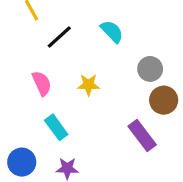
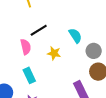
cyan semicircle: (112, 32) -> (75, 36), moved
black line: (59, 37) -> (39, 30), moved

